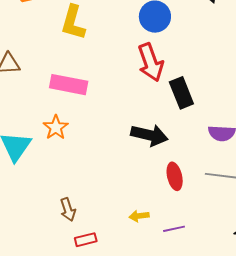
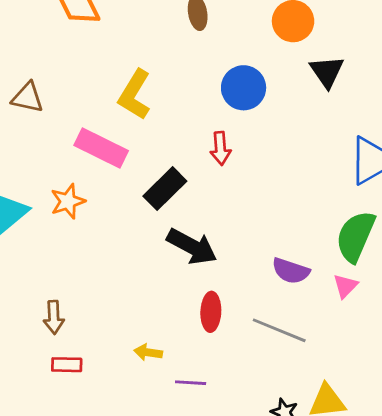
yellow L-shape: (73, 23) -> (135, 95), moved
red arrow: (151, 62) -> (220, 148), size x0.6
black rectangle: (181, 93) -> (165, 189), moved, turned 52

